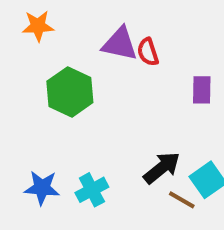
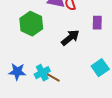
black arrow: (162, 168) -> (70, 38), moved
brown line: (182, 200) -> (53, 78), moved

